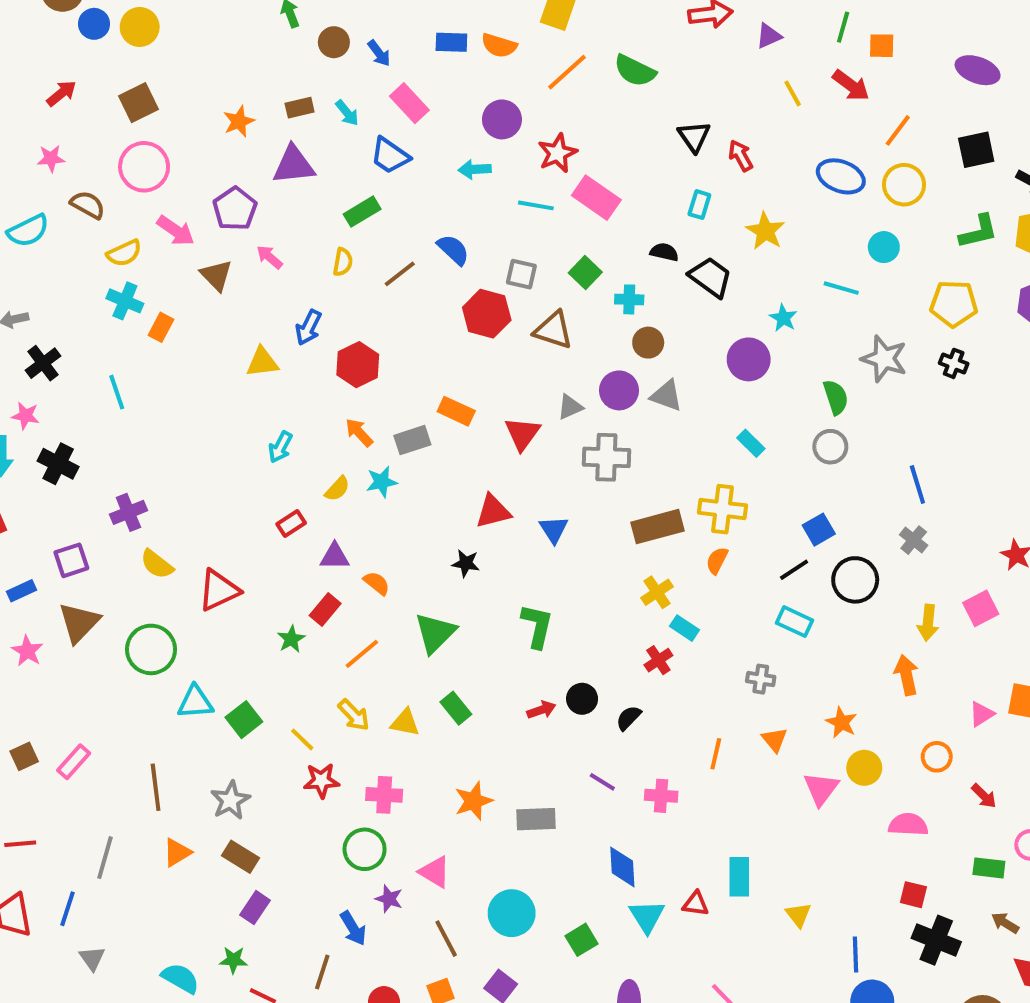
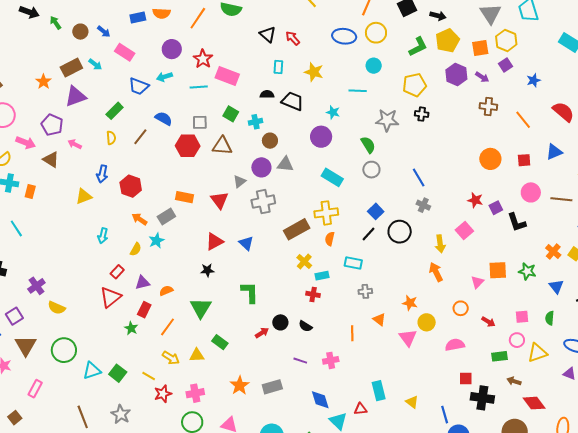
brown rectangle: (300, 108) -> (71, 68), size x1.5
blue trapezoid: (390, 156) -> (139, 86), moved
cyan rectangle: (751, 443) -> (332, 177), size x1.5
orange semicircle: (377, 583) -> (166, 291), turned -48
red triangle: (219, 590) -> (111, 297), moved
cyan rectangle: (795, 622) -> (353, 263), moved
cyan rectangle: (684, 628) -> (322, 276), turned -32
red cross: (658, 660) -> (313, 294), turned -32
black semicircle: (629, 718) -> (305, 326), turned -88
pink rectangle: (74, 762) -> (35, 389), moved

